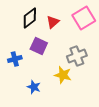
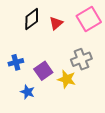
purple square: (39, 46) -> (43, 71), moved, turned 30
blue star: (34, 87) -> (27, 92), moved

